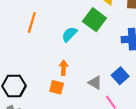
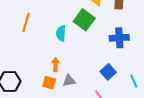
cyan semicircle: (69, 34) -> (61, 33), turned -42
gray triangle: (95, 83) -> (69, 81), moved, turned -40

